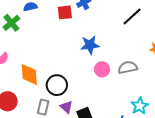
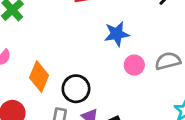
orange diamond: (29, 74) -> (39, 76), turned 30

